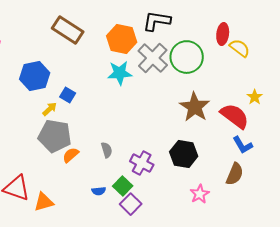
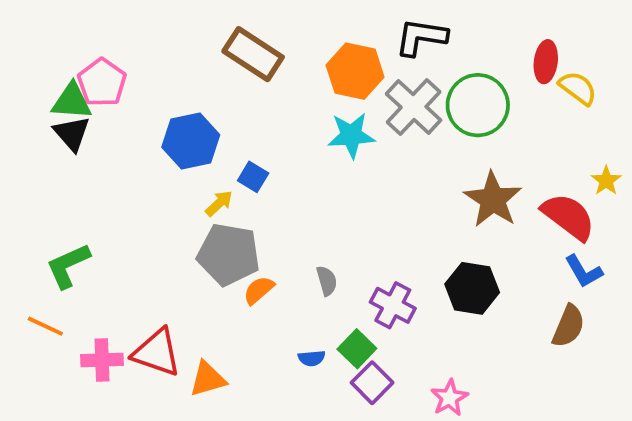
pink star: (200, 194) -> (449, 398), moved

